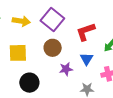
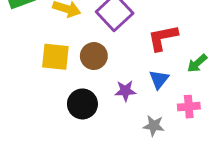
brown circle: (53, 48) -> (94, 56), moved
black circle: (29, 83) -> (82, 104), moved

